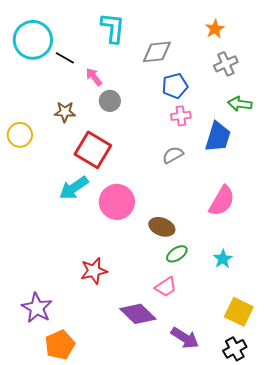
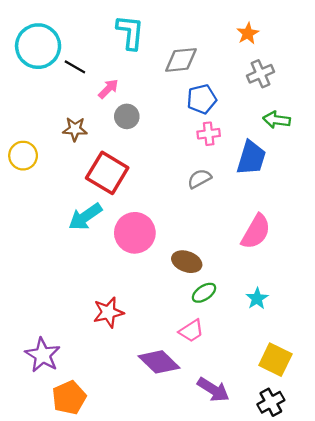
pink arrow: (94, 77) -> (108, 89), turned 84

